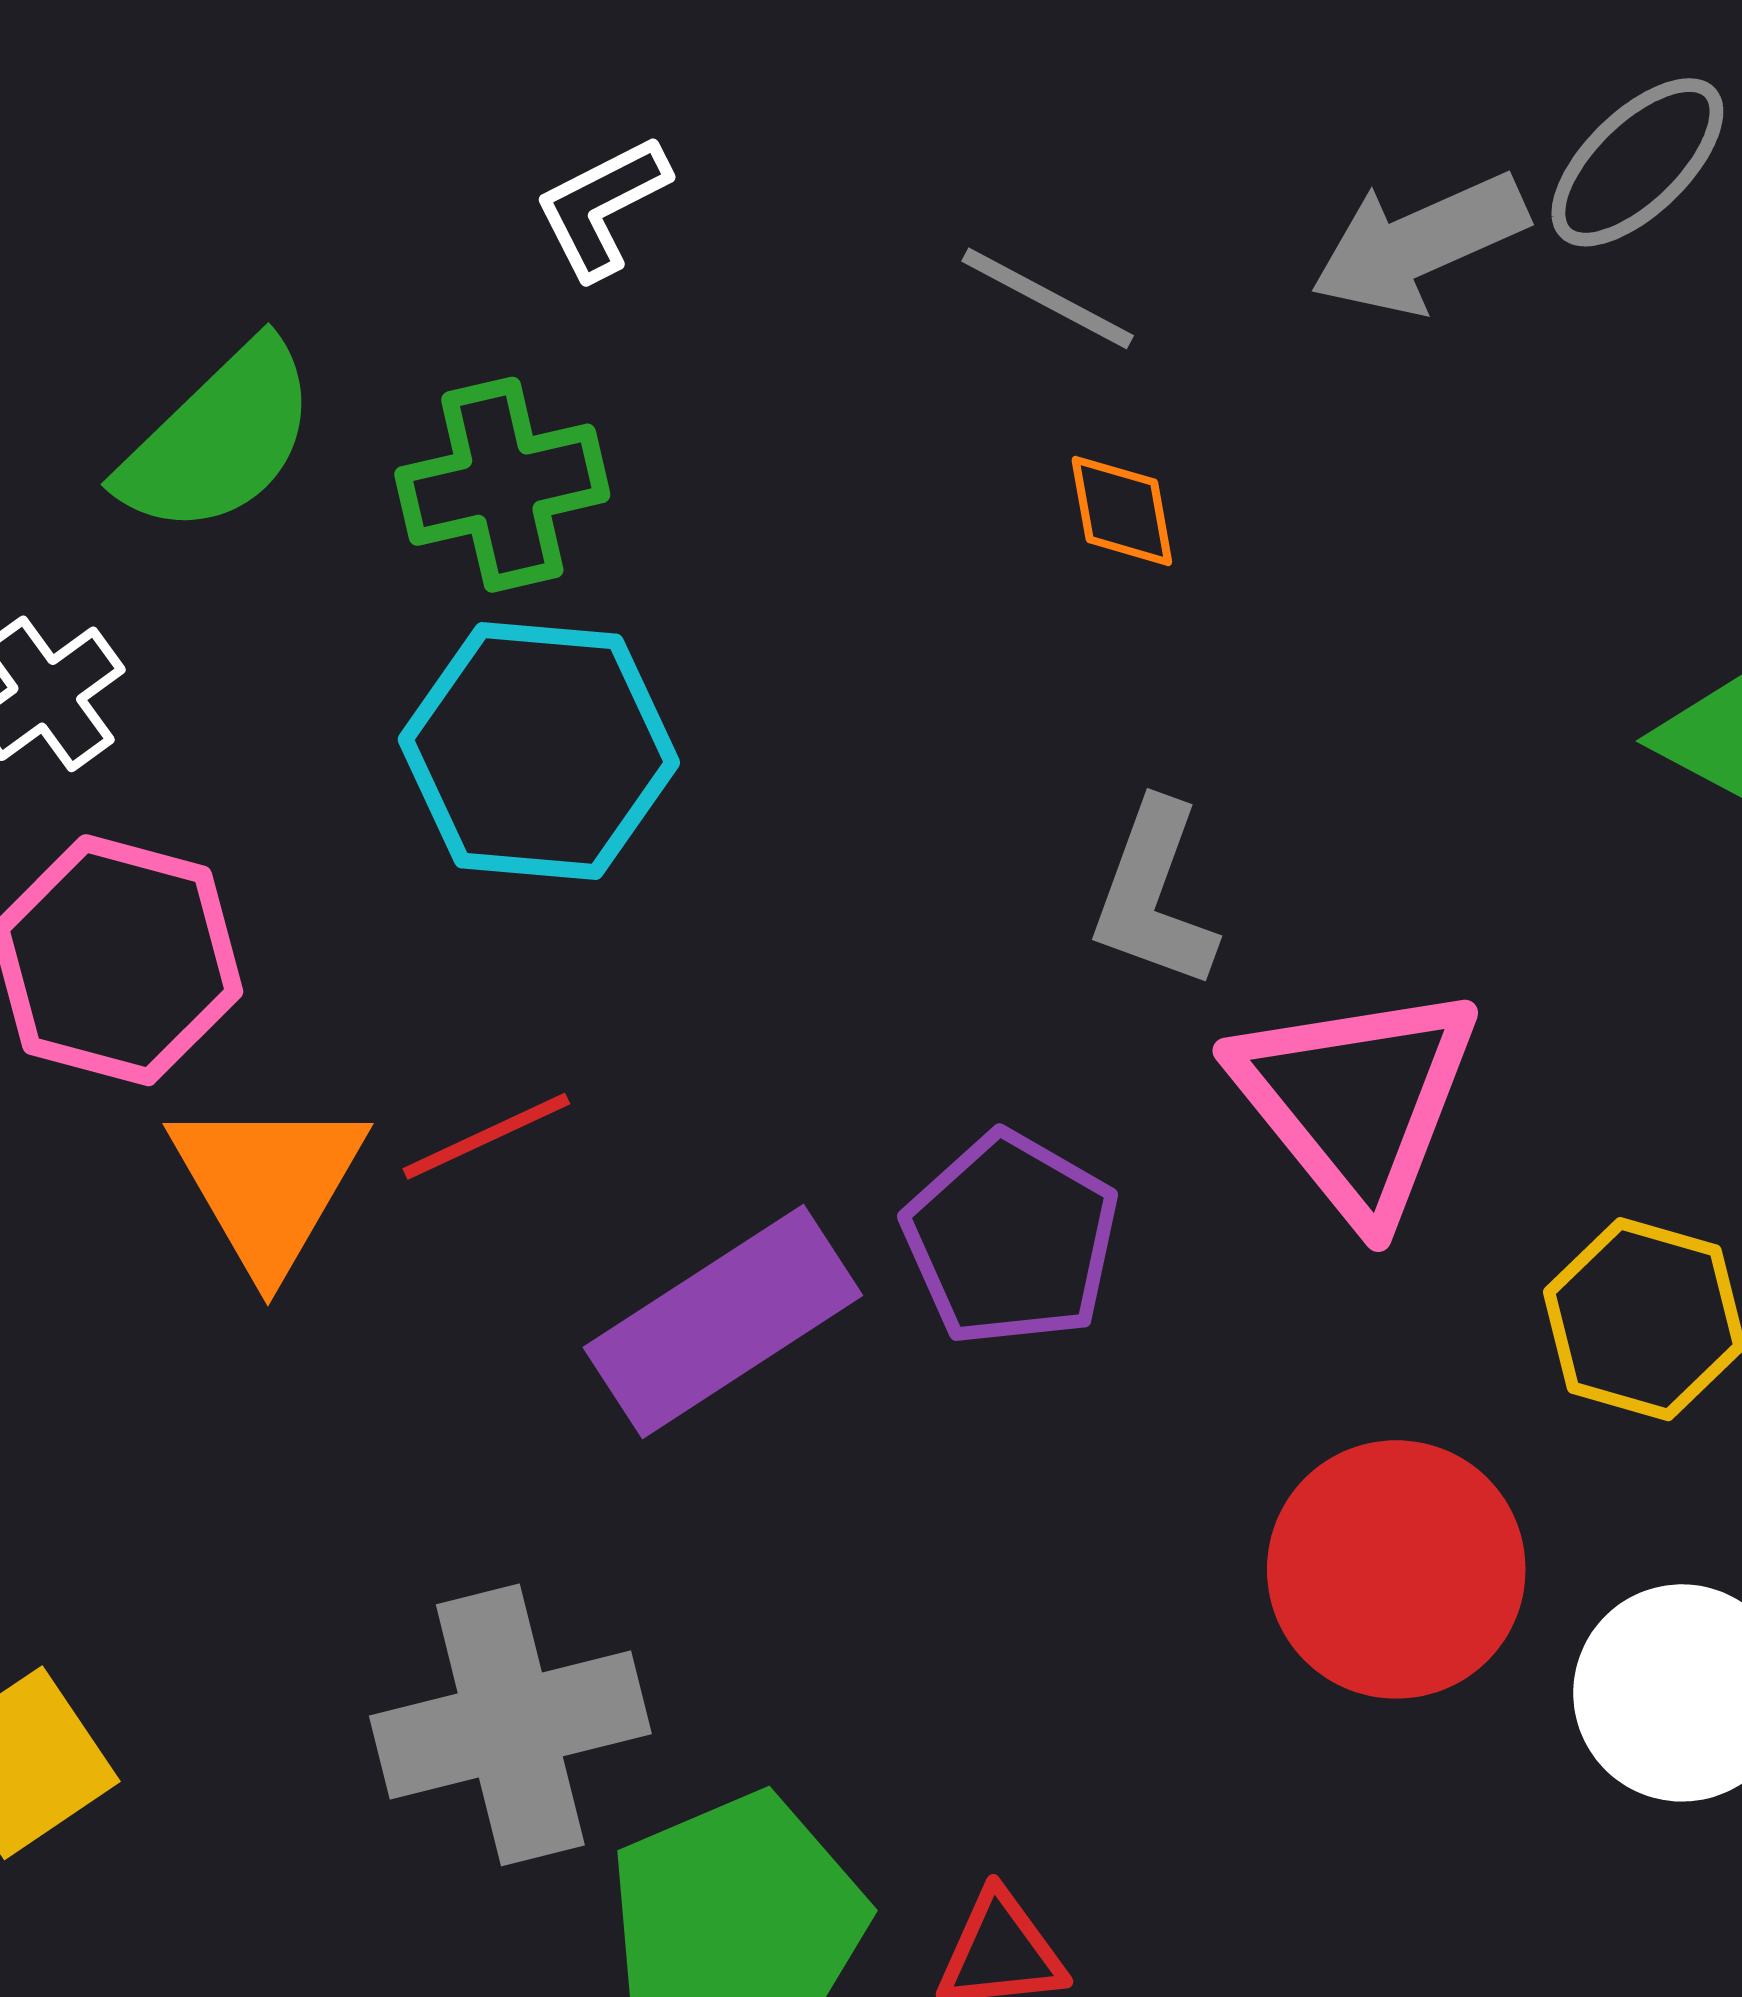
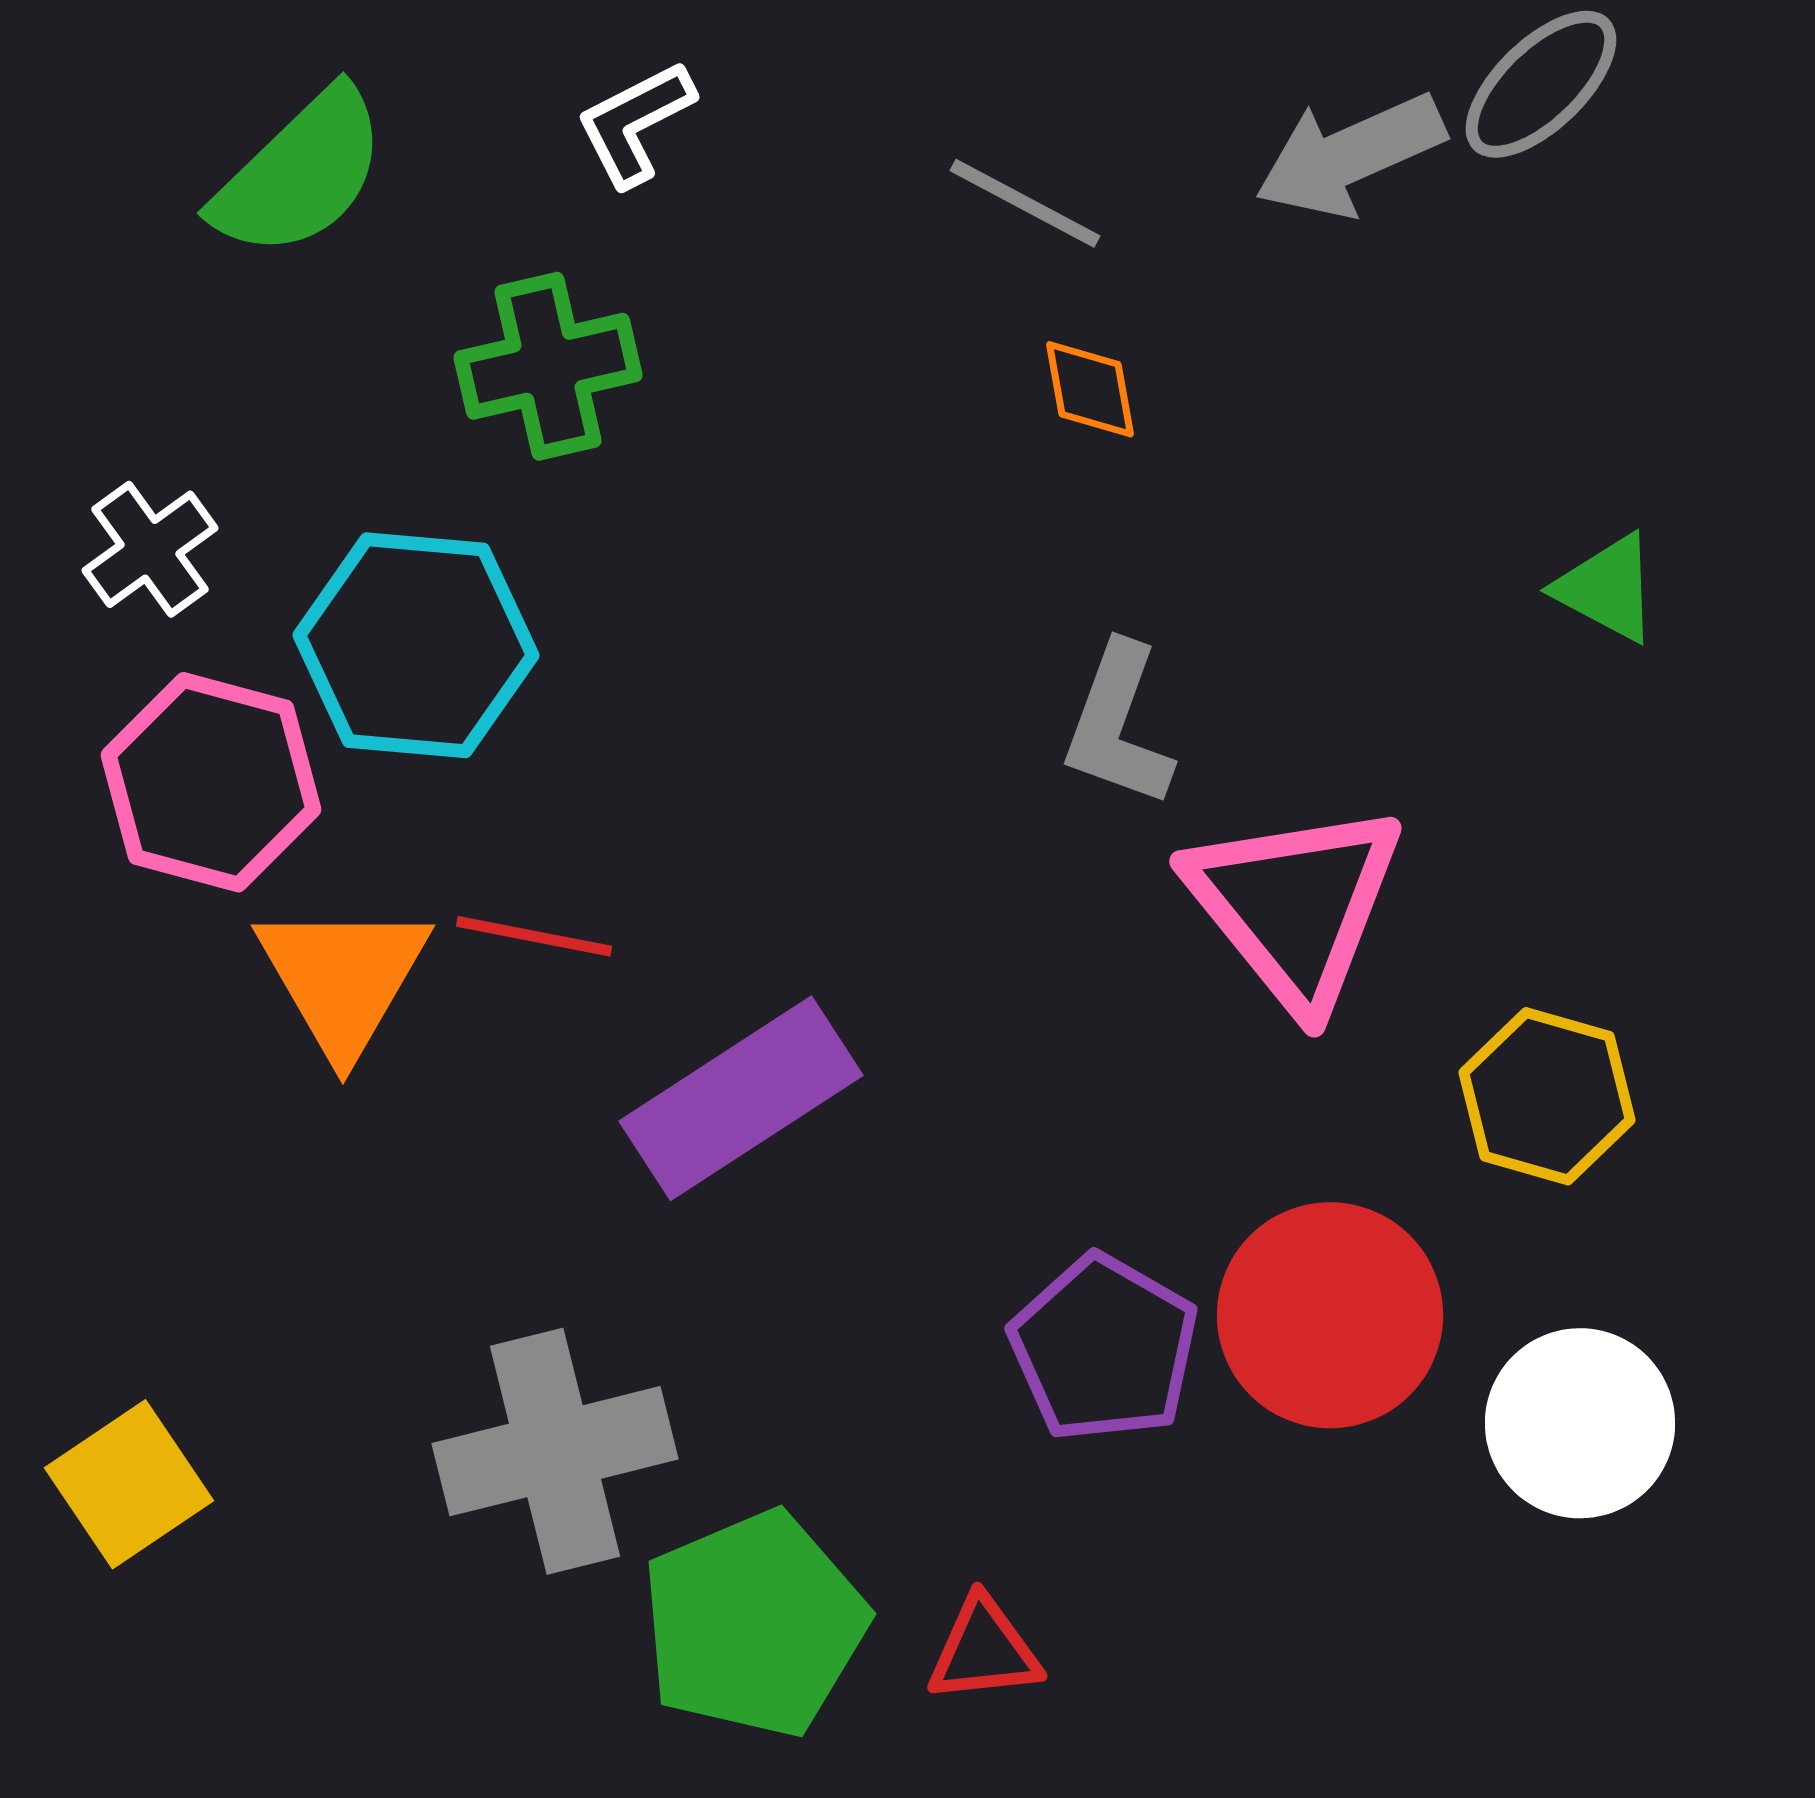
green semicircle: (219, 439) -> (300, 173), moved
cyan hexagon: (539, 751) -> (416, 645), moved
red line: (486, 1136) -> (534, 936), turned 36
purple pentagon: (1011, 1239) -> (1104, 1348), moved

